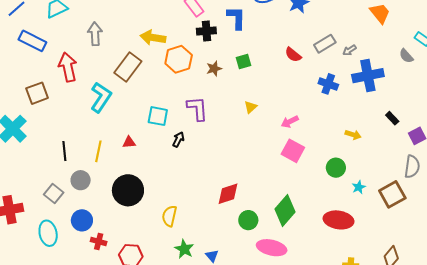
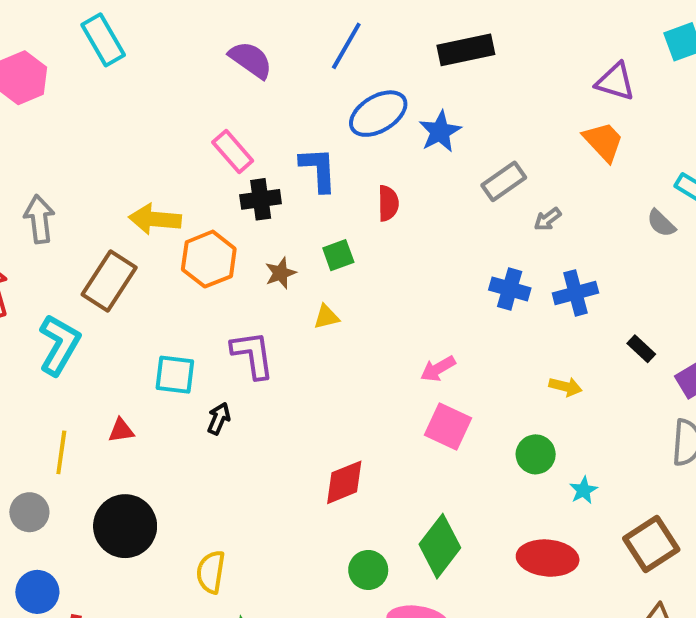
gray rectangle: (325, 44) -> (504, 181), moved
red semicircle: (293, 55) -> (388, 203), moved, turned -126
blue cross: (368, 76) -> (575, 293), moved, size x0.7
yellow triangle: (251, 107) -> (326, 317), moved, turned 32
red diamond: (228, 194) -> (344, 482), moved
brown square: (392, 194) -> (651, 544), moved

